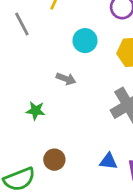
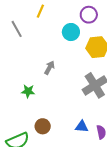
cyan circle: (85, 41) -> (71, 32), moved
gray arrow: (66, 79) -> (49, 68), turned -80

